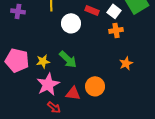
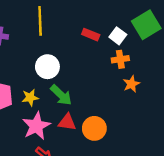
white circle: (71, 23) -> (47, 67), moved
orange star: (126, 63) -> (131, 84), moved
red triangle: (73, 93) -> (67, 122), moved

